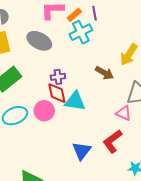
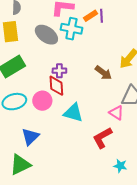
orange rectangle: (74, 15) -> (90, 16), moved
cyan cross: (81, 32) -> (71, 29), moved, turned 30
cyan triangle: (75, 101) -> (73, 113), moved
blue triangle: (82, 151) -> (30, 137), moved

